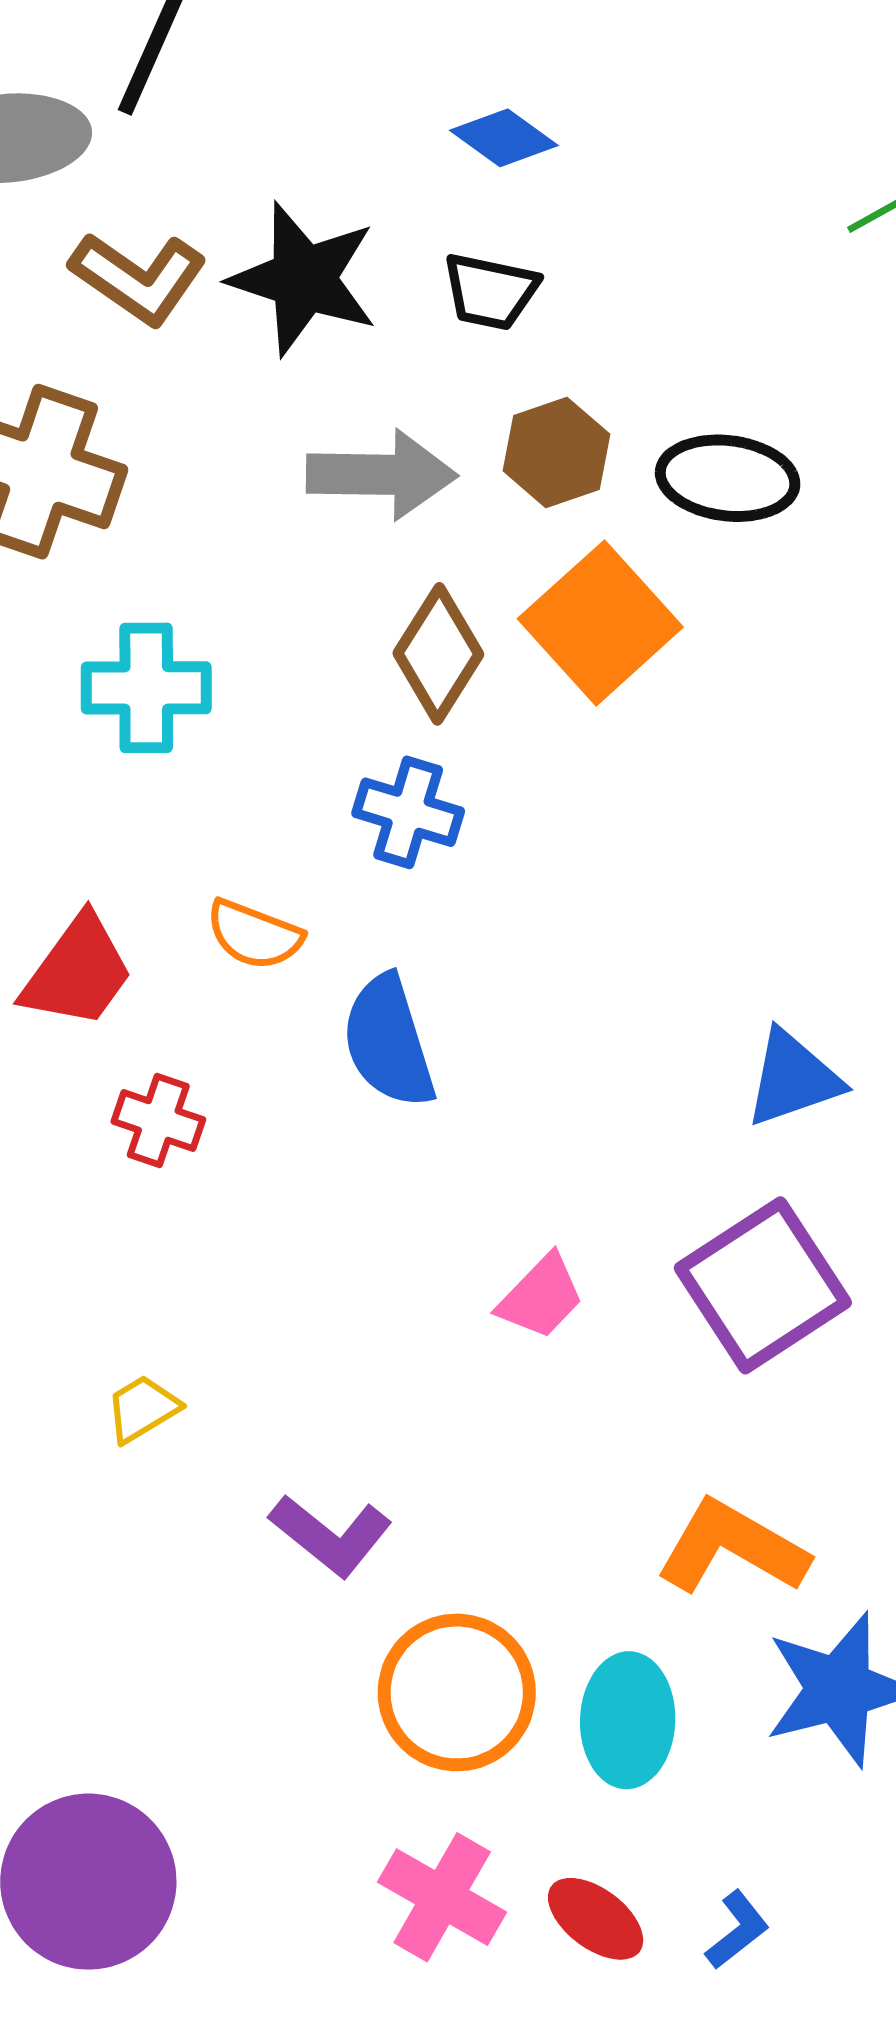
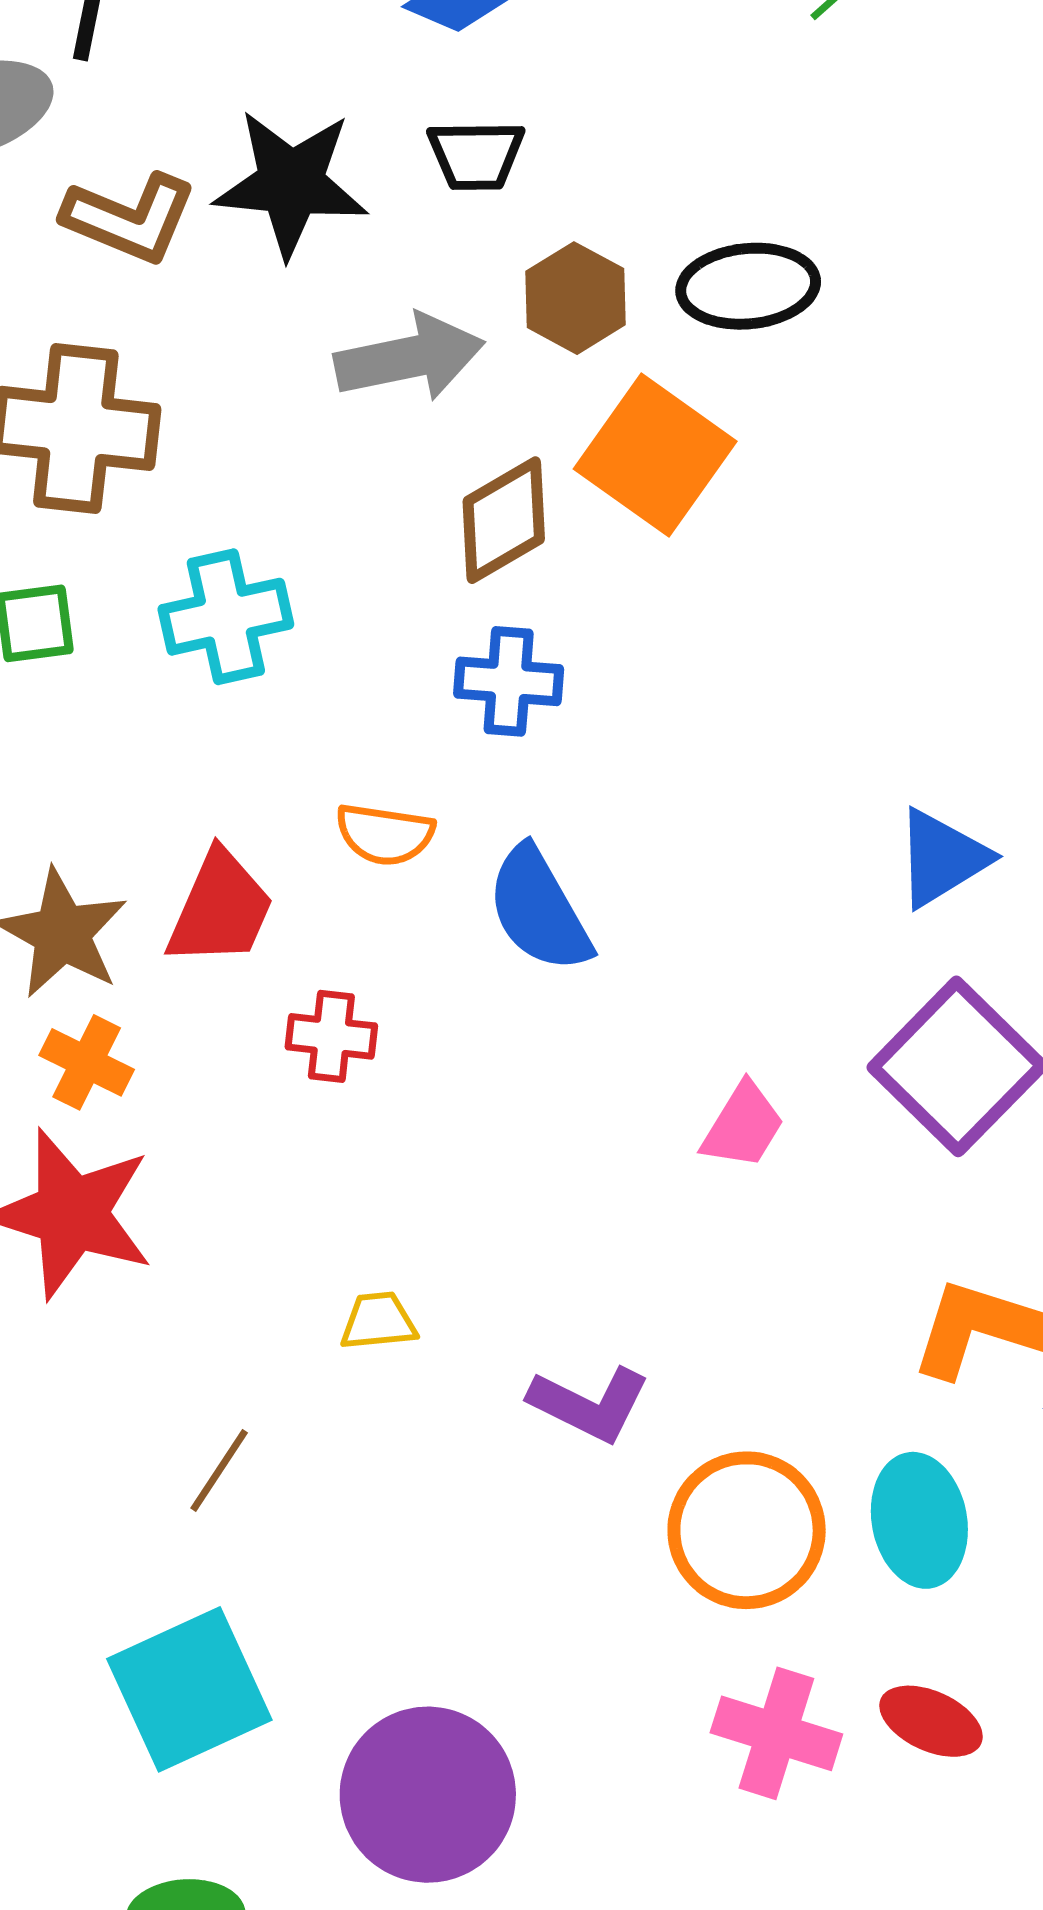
brown diamond: (438, 654) -> (504, 520), turned 40
yellow trapezoid: (143, 1409) -> (378, 1321), turned 38

